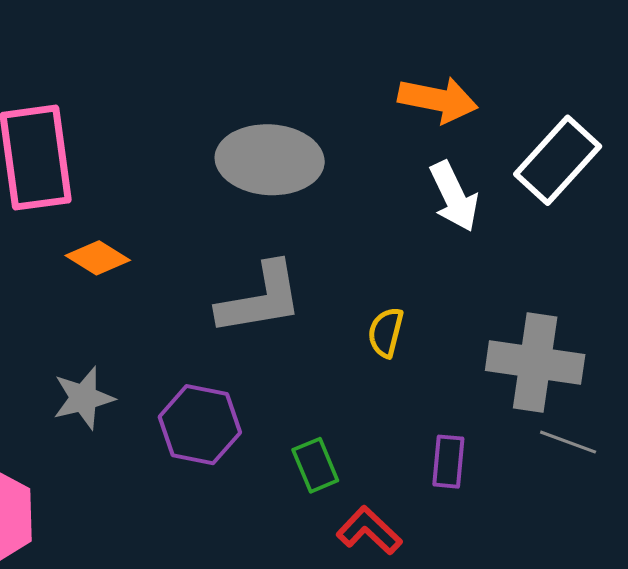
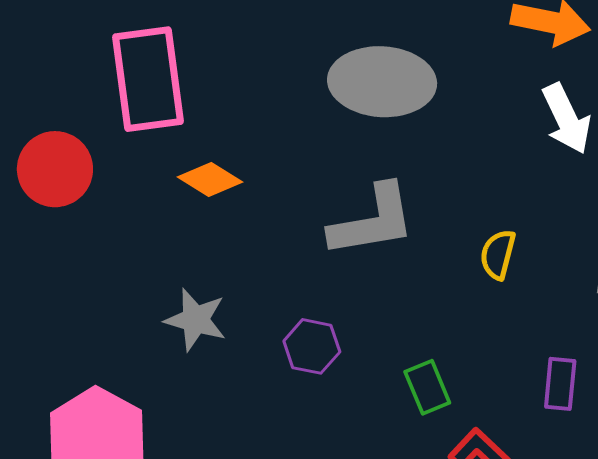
gray star: (83, 398) -> (196, 320), turned 30
purple hexagon: (200, 425) -> (312, 346), size x0.7

